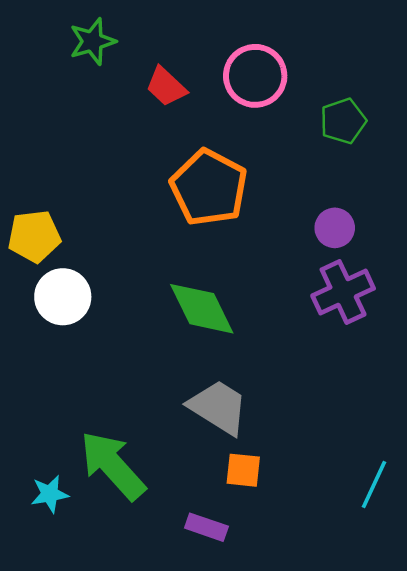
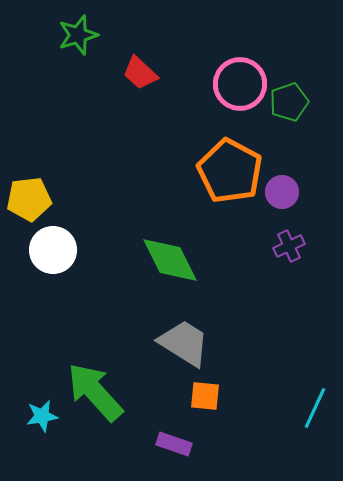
pink circle: (255, 76) -> (240, 84), moved
orange pentagon: (209, 188) -> (230, 171), moved
purple cross: (343, 292) -> (289, 246), size x0.6

